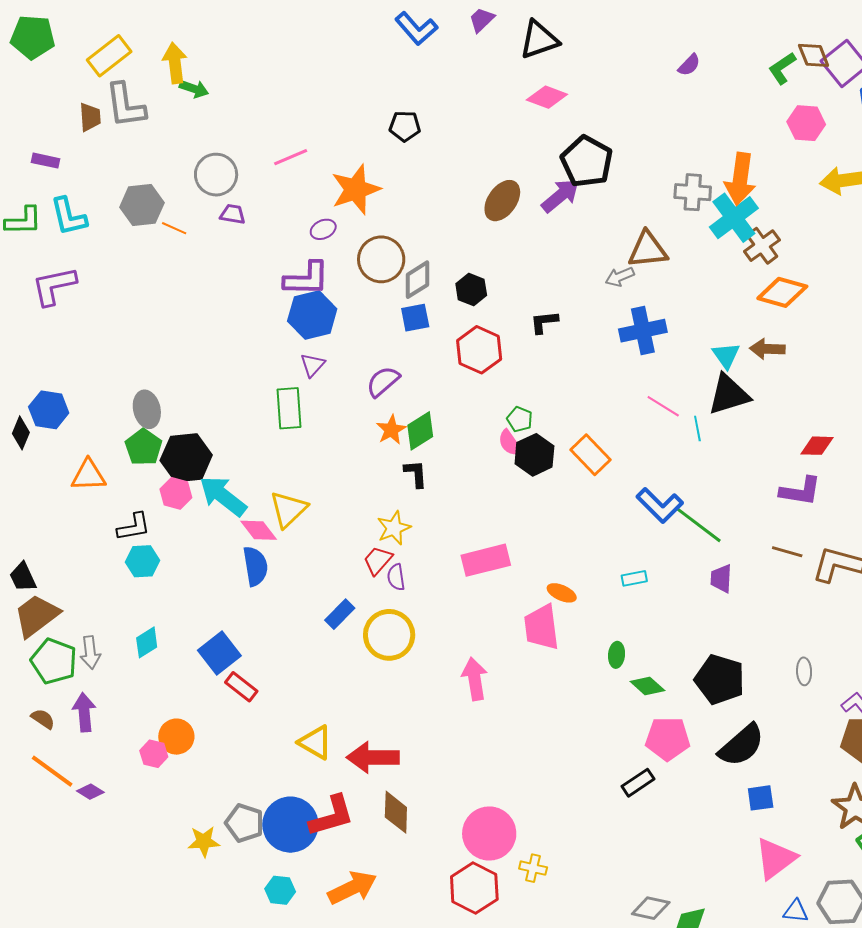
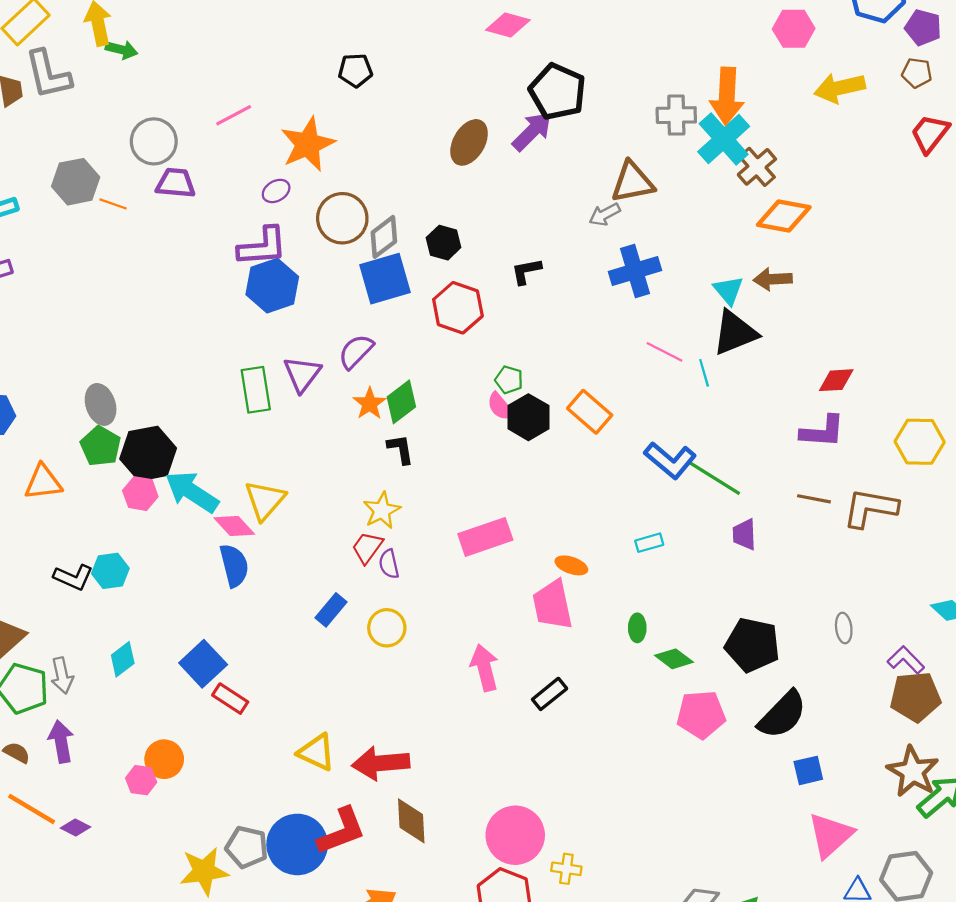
purple trapezoid: (233, 214) -> (176, 183), size x1.4
blue square: (415, 318) -> (385, 279), size x1.6
purple triangle: (312, 365) -> (302, 374), moved, size x1.4
black L-shape: (134, 527) -> (73, 577), moved, turned 39
yellow circle: (389, 635) -> (387, 628), size x0.7
black rectangle: (638, 783) -> (550, 694), moved
yellow star: (204, 842) -> (204, 871), size x1.4

